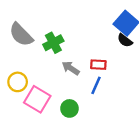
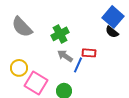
green cross: (53, 43) -> (60, 34), moved
blue line: (96, 85) -> (78, 65), moved

